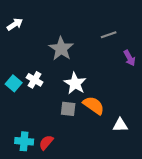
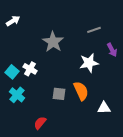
white star: (75, 83) -> (89, 63), moved, turned 30
orange semicircle: (94, 105) -> (81, 91), turned 30
cyan cross: (24, 141) -> (17, 95), moved, turned 35

